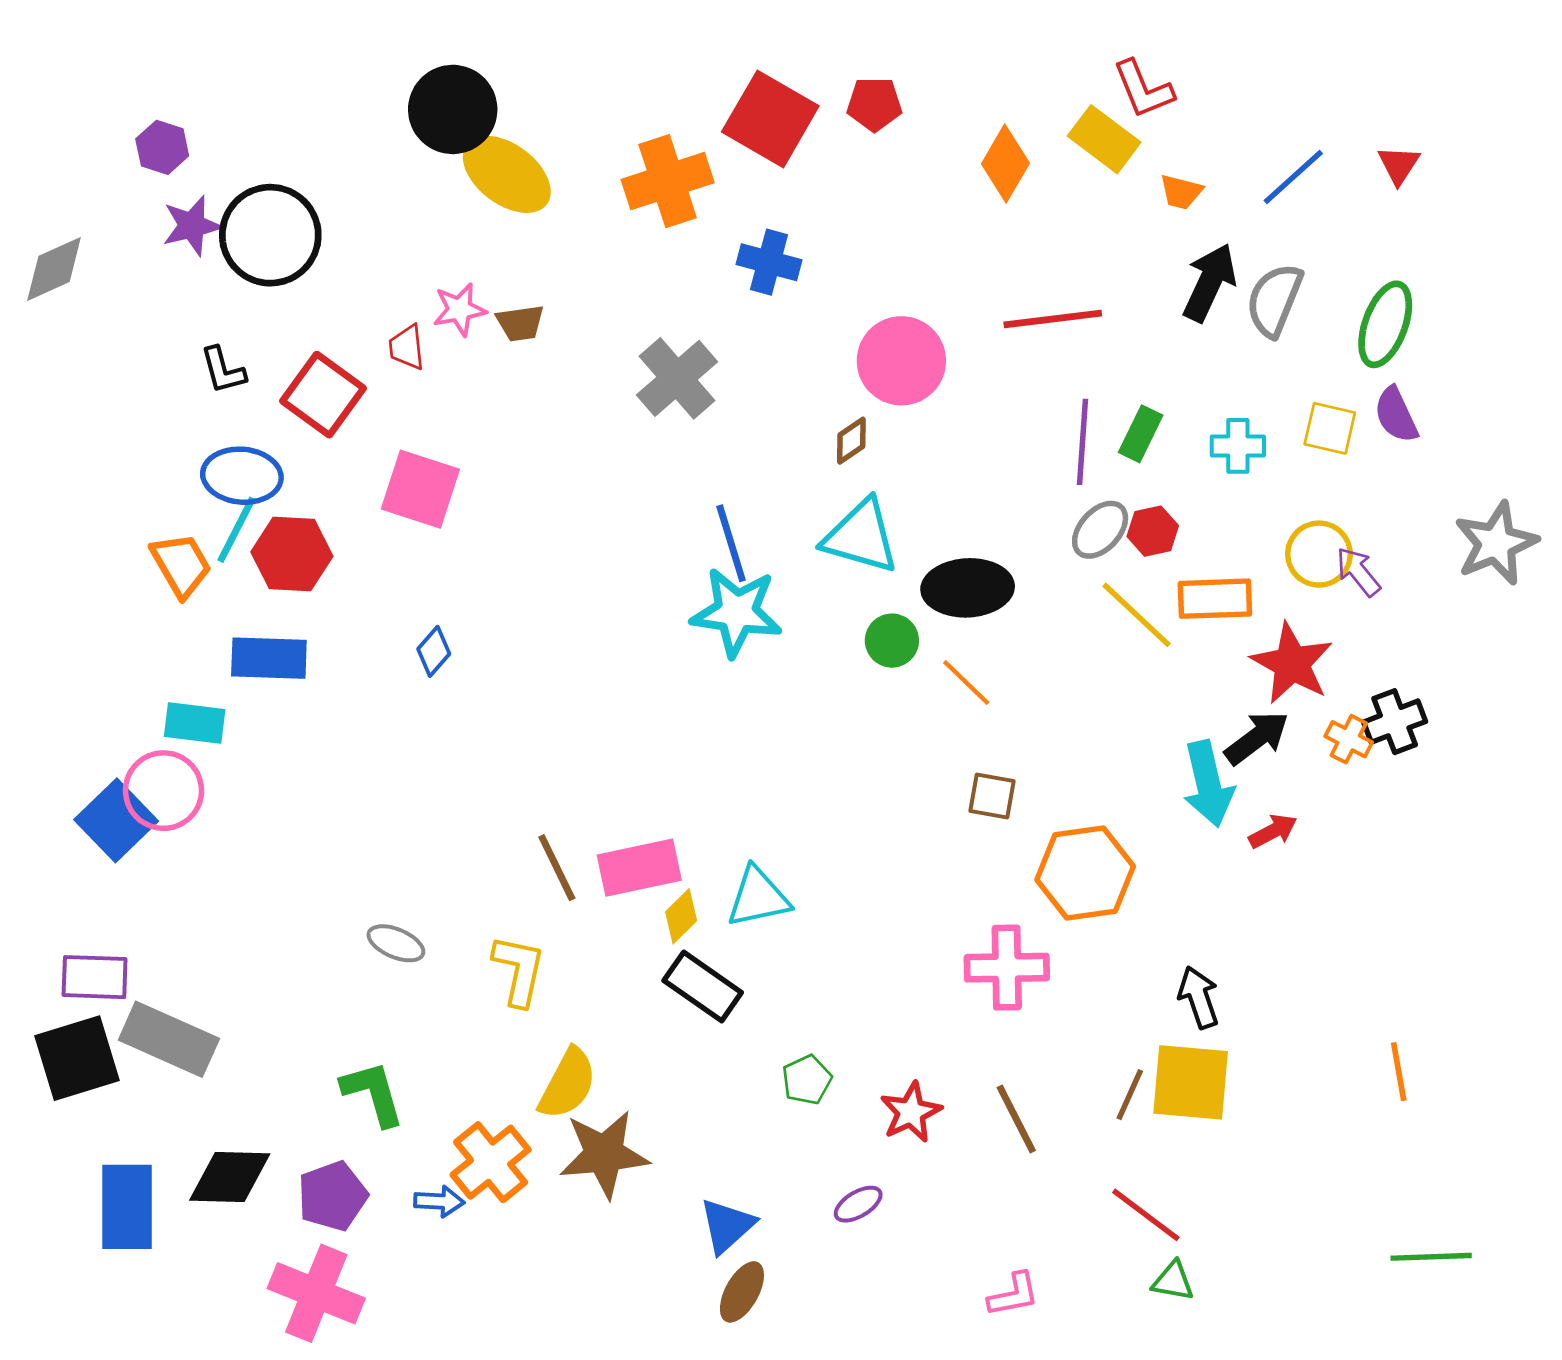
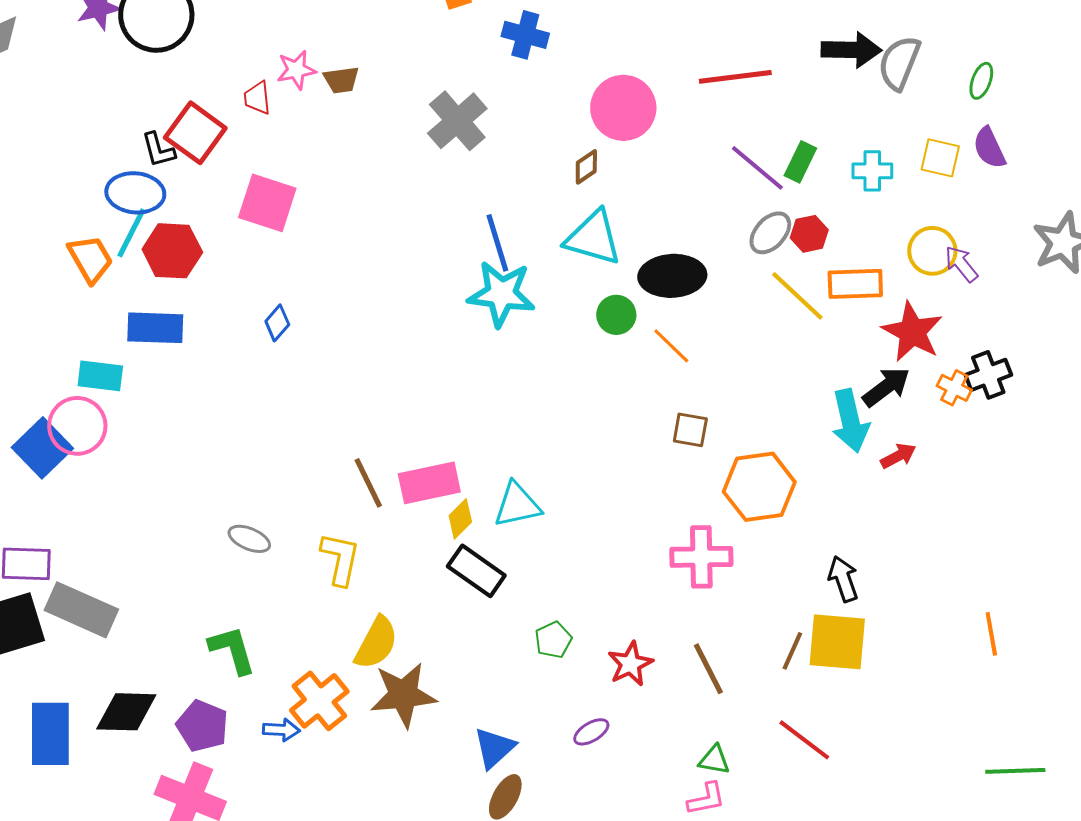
black arrow: (1210, 282) -> (851, 50), turned 66
green ellipse: (1385, 324) -> (981, 81), size x0.6
black L-shape: (223, 370) -> (158, 150), moved
purple line: (1082, 442) -> (757, 168), turned -54
purple pentagon: (332, 1196) -> (202, 726), turned -30
green triangle: (1173, 1281) -> (714, 760), moved

